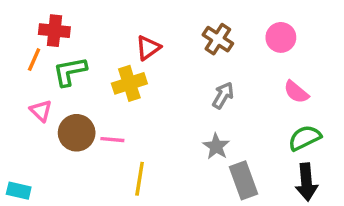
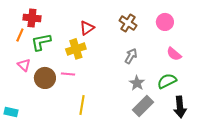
green semicircle: (305, 138) -> (167, 81), moved
pink line: (112, 140) -> (68, 74), moved
gray star: (216, 146) -> (137, 83), moved
gray rectangle: (243, 180) -> (143, 106), turned 65

